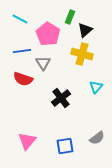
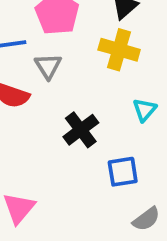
gray semicircle: (97, 138) -> (146, 219), moved
blue square: (65, 146) -> (123, 172), moved

